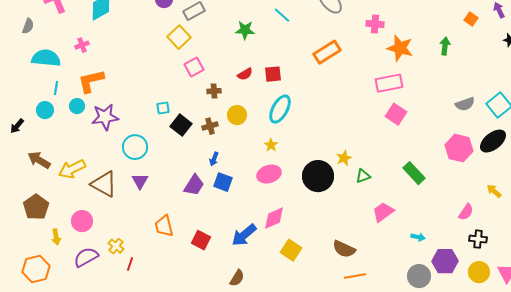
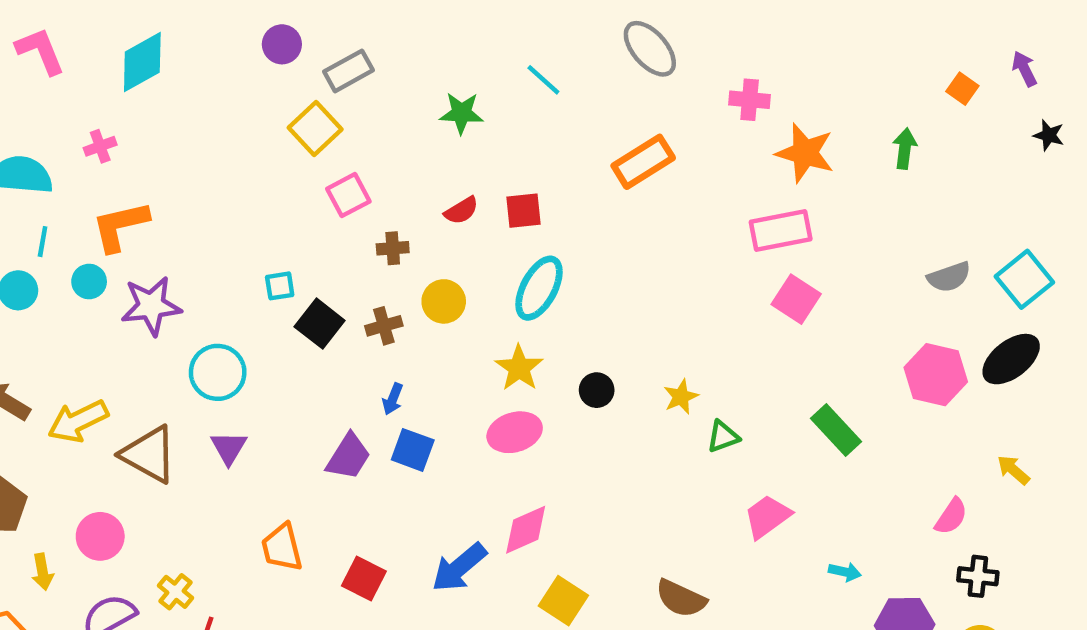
yellow star: (271, 145) -> (519, 368), size x1.5
black circle: (318, 176) -> (597, 390), moved, size x0.5

